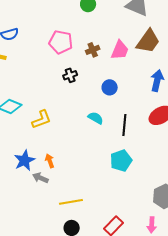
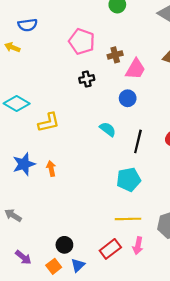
pink trapezoid: (120, 50) -> (135, 69), moved
gray arrow: (40, 178) -> (13, 215), moved
yellow line: (71, 202) -> (128, 219), moved
pink arrow: (152, 225) -> (138, 246), moved

